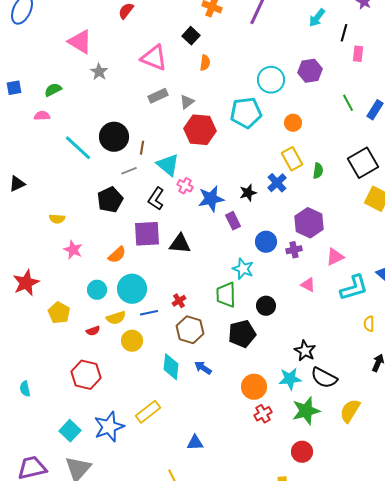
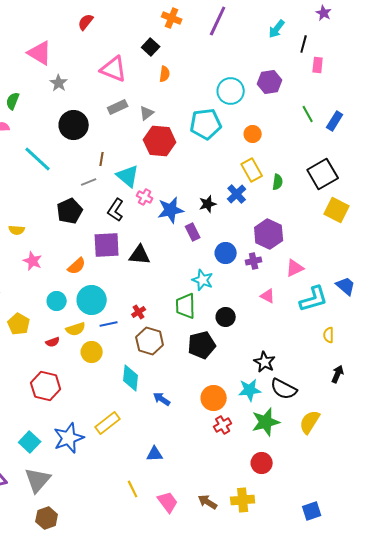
green semicircle: (53, 90) -> (13, 101), turned -42
black circle: (114, 137) -> (74, 125), moved
blue arrow: (203, 368) -> (162, 399), moved

